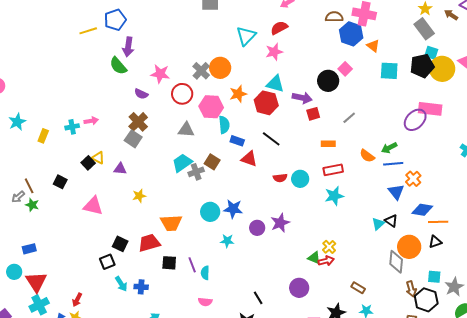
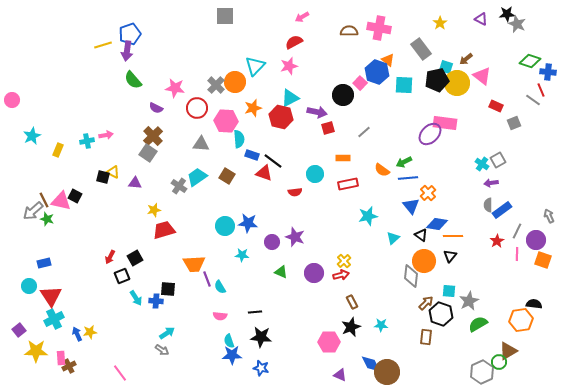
brown arrow: (451, 15) -> (466, 59), moved, turned -72
gray rectangle: (424, 29) -> (421, 49), moved
blue hexagon: (351, 34) -> (377, 72), moved
cyan triangle: (246, 36) -> (255, 66), moved
purple arrow: (128, 47) -> (127, 51), moved
cyan triangle: (275, 84) -> (290, 98), turned -42
black line: (271, 139) -> (273, 161), moved
black square: (88, 163) -> (103, 177), turned -32
gray cross: (196, 172) -> (179, 186), moved, turned -35
cyan circle: (300, 179) -> (315, 174), moved
cyan star: (334, 196) -> (368, 216), moved
gray arrow: (18, 197) -> (33, 211), size x1.5
pink triangle: (93, 206) -> (61, 201), moved
black triangle: (391, 221) -> (421, 235), moved
orange trapezoid: (171, 223) -> (194, 264), moved
purple star: (280, 223) -> (295, 237), turned -30
black triangle: (435, 242) -> (450, 256), turned -32
red trapezoid: (149, 243) -> (164, 230), moved
black square: (120, 244) -> (135, 258), turned 35
green triangle: (314, 258) -> (281, 272), moved
black square: (169, 263) -> (168, 289), moved
cyan semicircle: (205, 273) -> (220, 287), turned -32
purple circle: (299, 288) -> (314, 273), moved
brown rectangle: (358, 288) -> (352, 302), moved, turned 32
brown arrow: (411, 289) -> (426, 303), turned -119
black line: (258, 298) -> (255, 312), moved, turned -64
red arrow: (77, 300) -> (110, 257), moved

